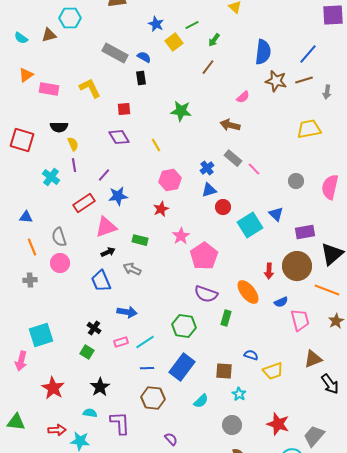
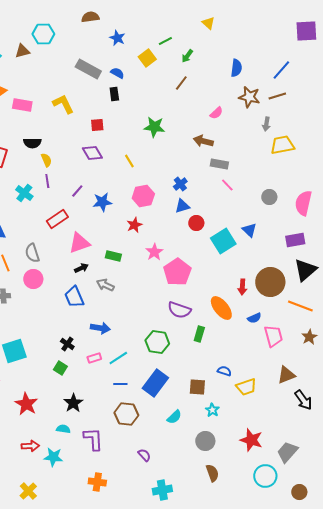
blue star: (156, 24) -> (117, 38), moved
blue semicircle: (263, 52) -> (236, 68), size x0.7
gray arrow: (327, 92) -> (266, 124), moved
gray rectangle: (233, 158) -> (219, 164), moved, turned -30
blue star: (118, 196) -> (102, 202), moved
purple rectangle: (305, 232) -> (295, 240), moved

